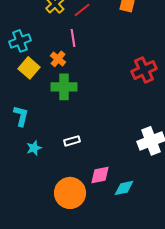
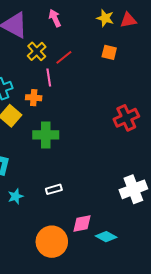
pink line: (73, 38) -> (49, 78), moved
orange cross: (58, 59) -> (34, 98), moved, turned -35
cyan diamond: (124, 188) -> (106, 237), turned 40

